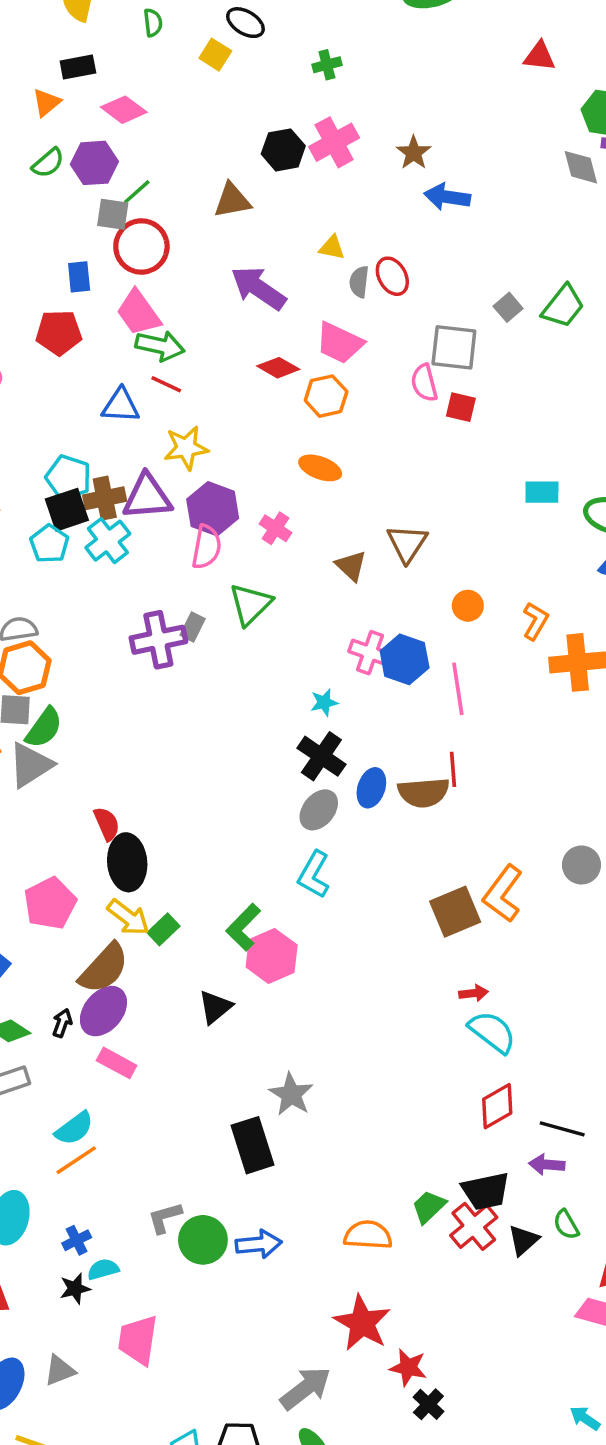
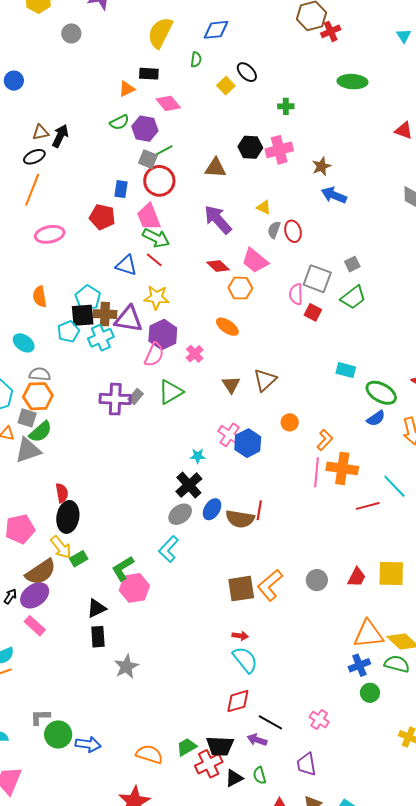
green trapezoid: (563, 306) -> (353, 297), moved
pink line: (458, 689) -> (317, 472), moved
black rectangle: (253, 1145) -> (98, 637), moved, size x0.7

